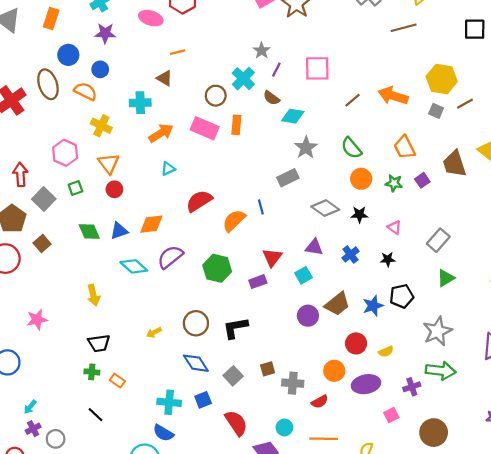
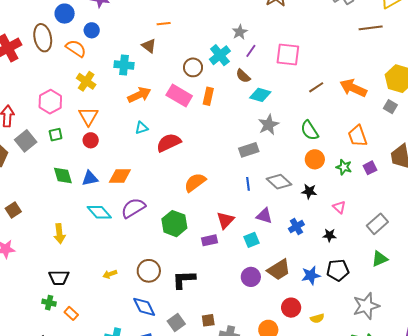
red semicircle: (199, 201) -> (169, 143), moved
blue line: (261, 207) -> (248, 184), moved
brown square: (42, 244) -> (13, 210), moved

